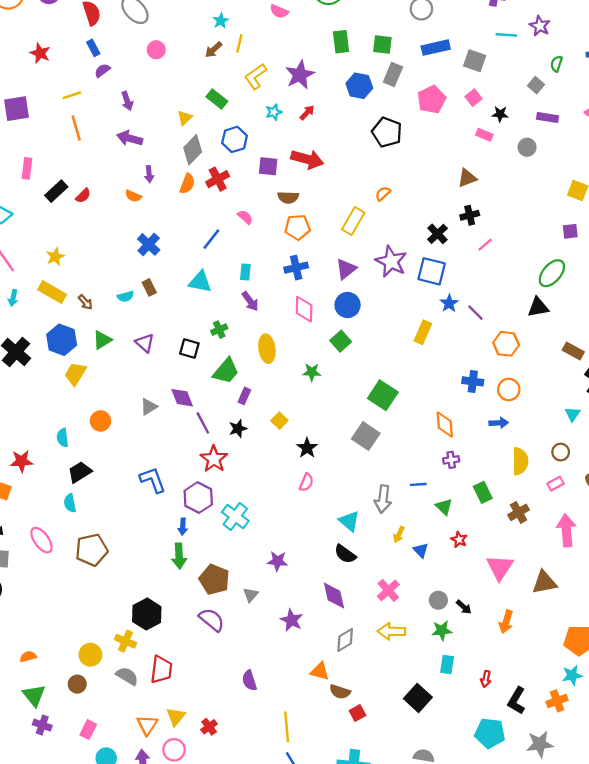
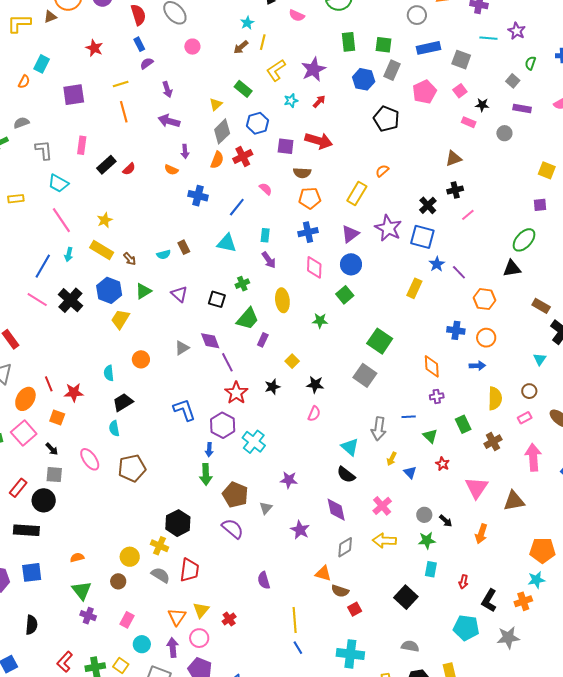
blue cross: (149, 244) -> (198, 196), moved, turned -30
black star: (238, 429) -> (272, 387), moved
black star: (307, 448) -> (315, 385), turned -30

